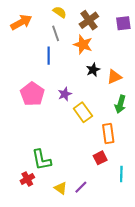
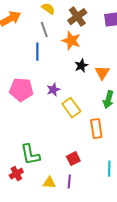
orange triangle: (114, 77) -> (102, 73), turned -35
pink pentagon: (32, 94) -> (21, 90), turned -30
red square: (100, 158) -> (73, 159), moved
purple line: (81, 187) -> (69, 182), turned -40
yellow triangle: (61, 188) -> (49, 183), turned -32

